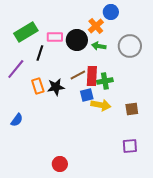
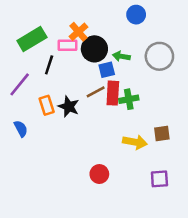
orange cross: (96, 26) -> (78, 32), moved
black star: (56, 87) -> (69, 107), turned 30
blue square: (87, 95) -> (107, 70), moved
yellow arrow: (101, 105) -> (135, 142), moved
blue semicircle: (17, 120) -> (21, 129), moved, turned -64
red circle: (60, 164) -> (99, 174), moved

